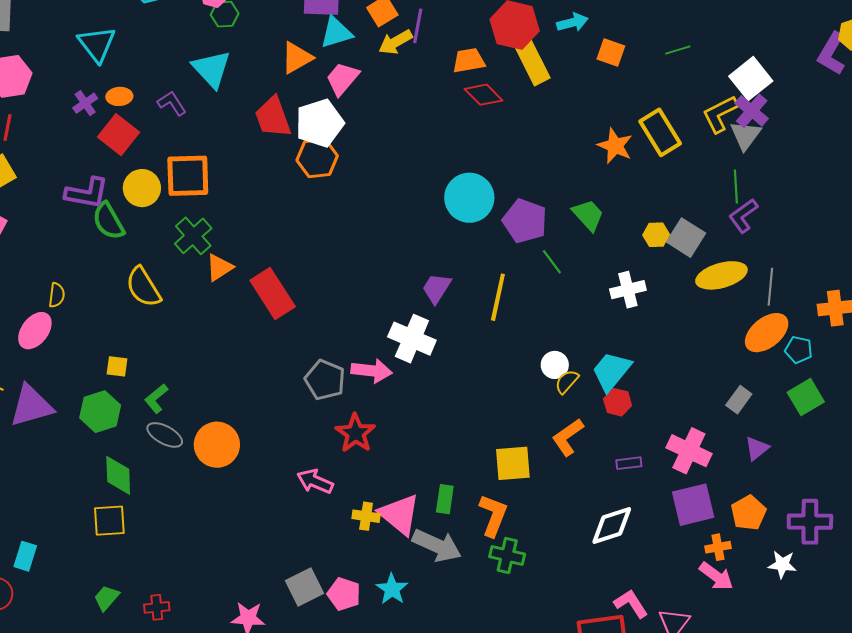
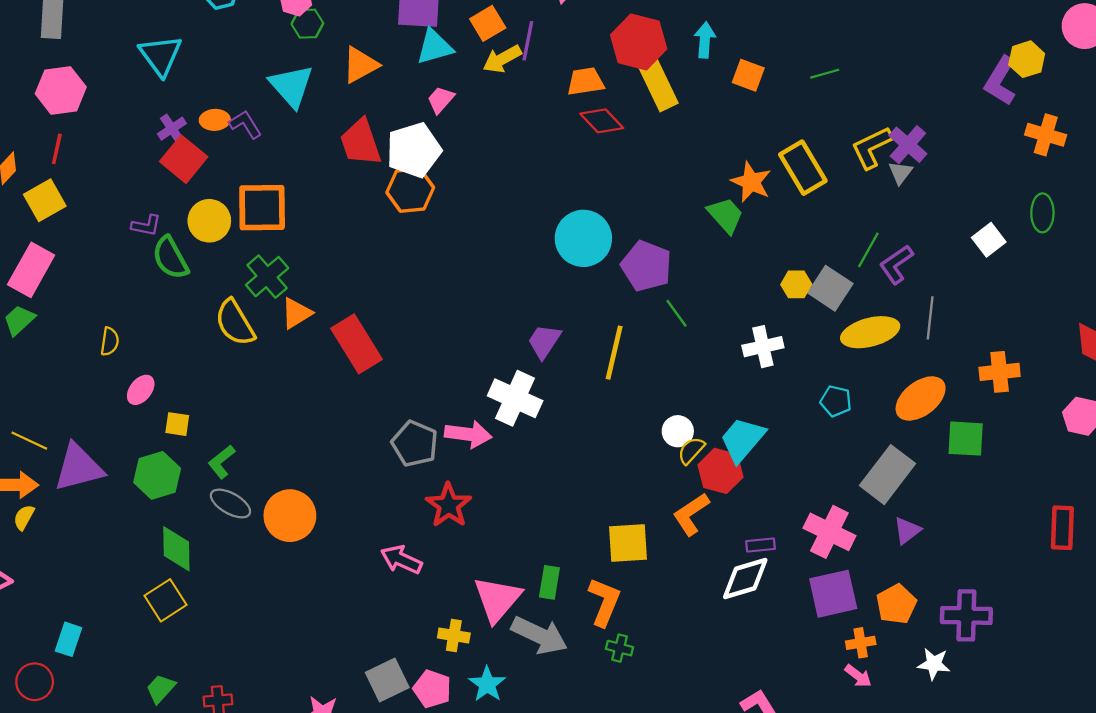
cyan arrow: (572, 22) -> (705, 40), turned -72
orange triangle: (297, 58) -> (360, 65), moved
pink trapezoid: (342, 79) -> (441, 100), size x0.7
white square: (751, 79) -> (989, 240), moved, size x0.7
orange ellipse: (119, 96) -> (215, 120), moved
purple cross: (85, 103) -> (172, 129), moved
gray triangle: (745, 135) -> (900, 173), size x0.7
green line: (736, 187) -> (868, 250), moved, turned 32
purple L-shape: (87, 193) -> (146, 225), size x0.6
green trapezoid: (588, 215) -> (725, 215), moved
yellow semicircle: (143, 287) -> (235, 323), moved
gray line: (770, 287) -> (930, 318), moved
pink ellipse: (35, 331) -> (141, 390), moved, size x0.7
cyan pentagon: (799, 350) -> (836, 401), moved
green square: (806, 397) -> (966, 439), moved, turned 33
gray rectangle: (739, 400) -> (888, 475), size x1.8
red hexagon: (618, 402) -> (721, 471), moved, size x1.4
pink triangle: (400, 514) -> (497, 599), turned 30
yellow cross: (366, 516) -> (454, 635), moved
yellow square: (109, 521) -> (165, 600), turned -30
white diamond: (612, 525) -> (745, 579), moved
green cross: (507, 555) -> (620, 648), size x0.7
pink arrow: (716, 576) -> (858, 676), size x0.7

